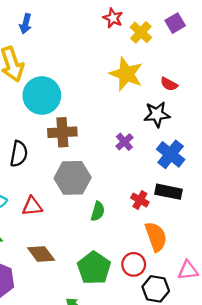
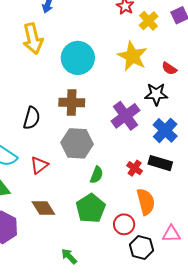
cyan circle: (42, 95) -> (78, 58), moved
purple cross: (124, 142) -> (126, 116), size x1.8
red triangle: (32, 206) -> (39, 165), turned -36
green pentagon: (94, 268) -> (91, 208), moved

